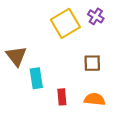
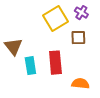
brown square: (92, 63) -> (78, 38), moved
red rectangle: (62, 97) -> (55, 63), moved, size x1.6

